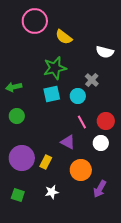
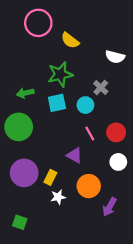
green arrow: (14, 87) -> (25, 93), moved
green circle: (17, 116) -> (19, 127), size x1.6
white circle: (101, 143) -> (118, 162), moved
white star: (52, 192) -> (58, 197), moved
green square: (18, 195) -> (20, 222), moved

